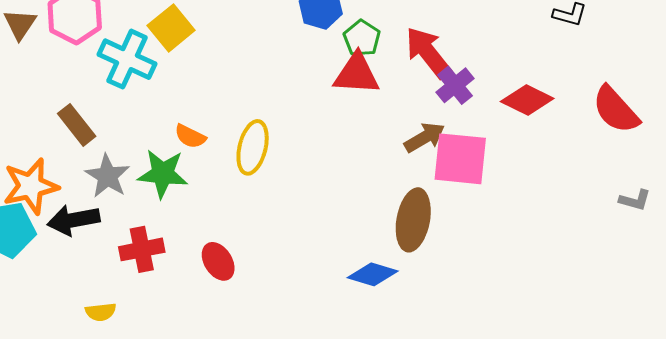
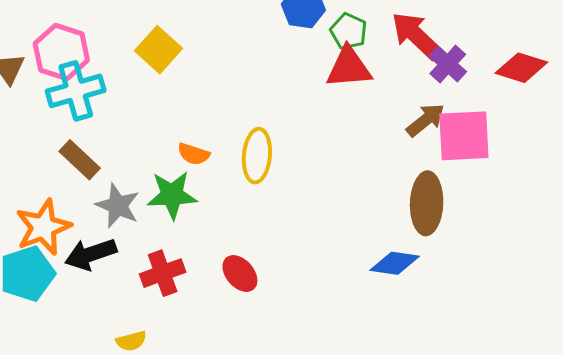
cyan cross: (127, 59) -> (76, 91), moved, turned -32

